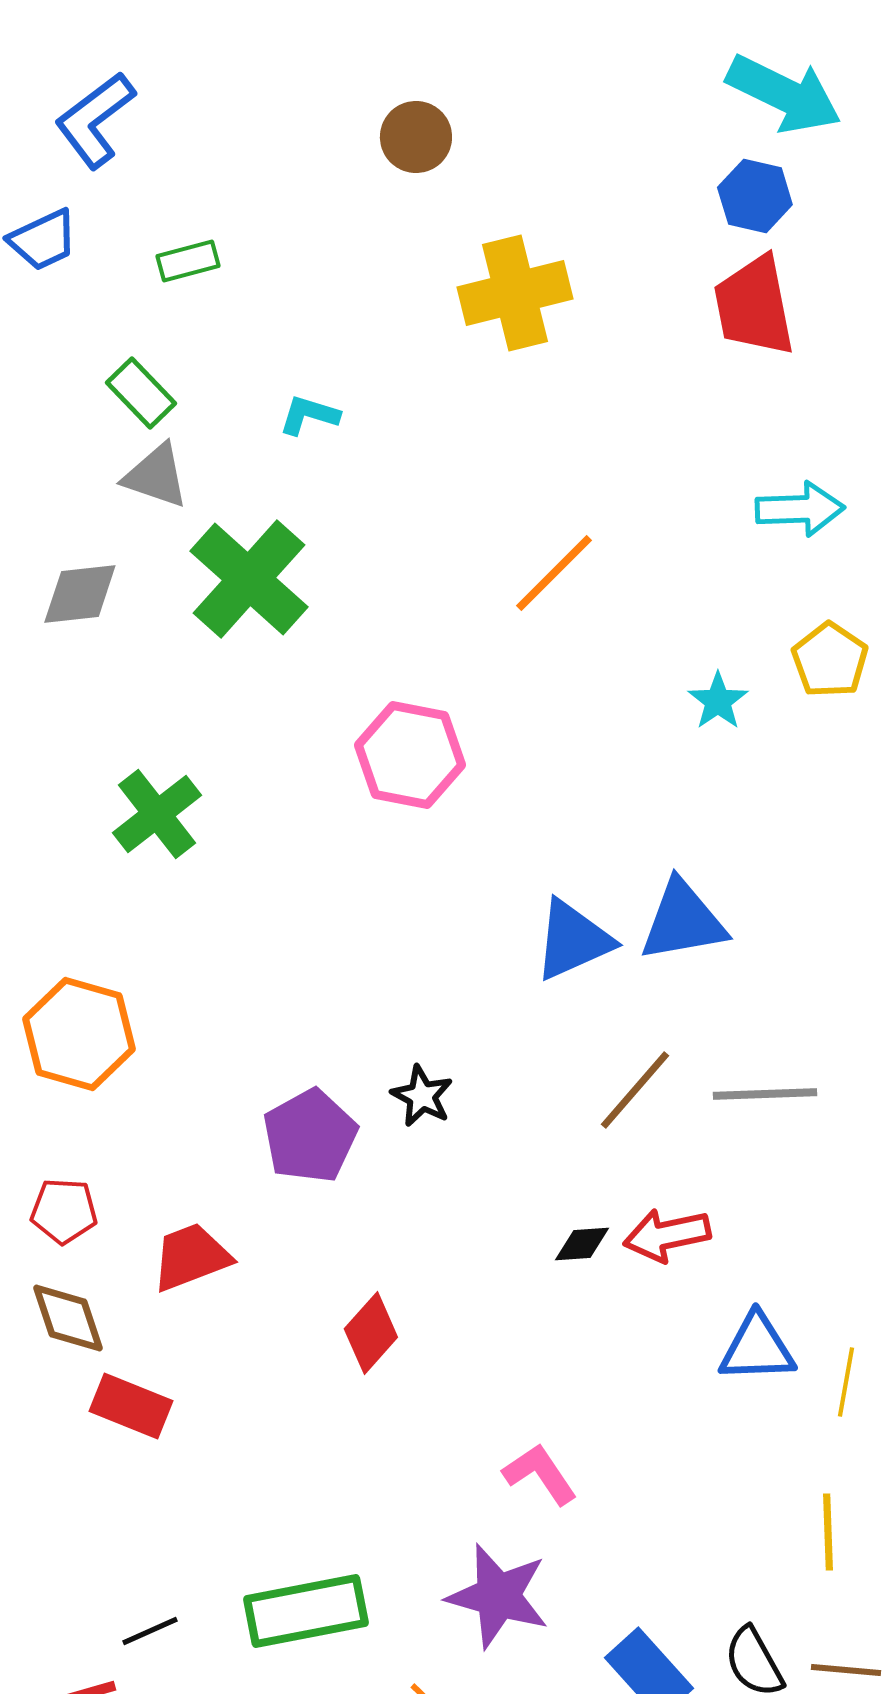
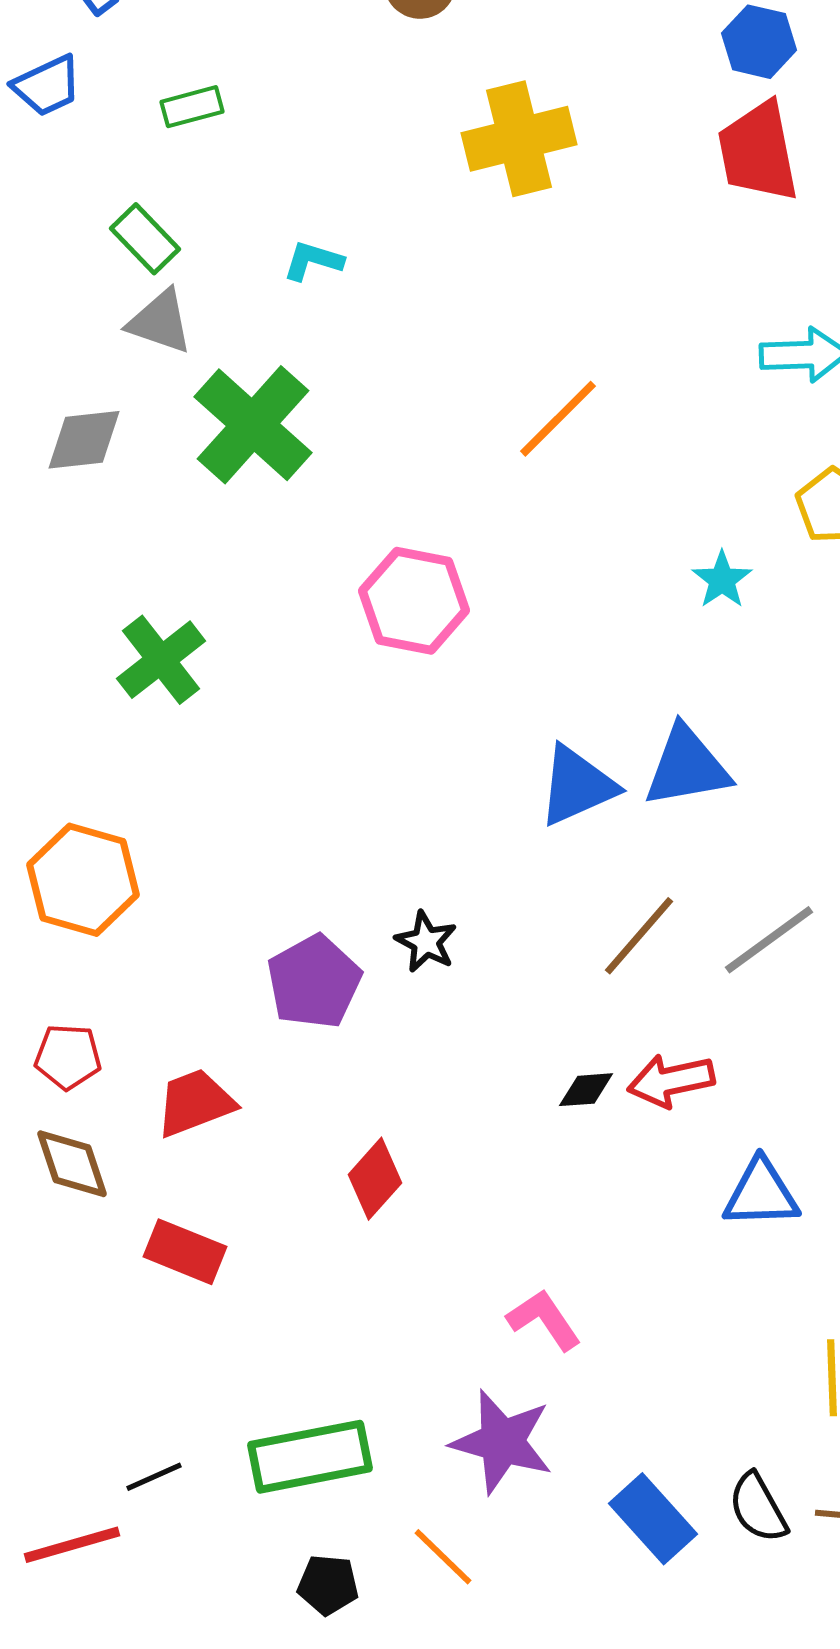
cyan star: (718, 701) -> (722, 580), moved
gray line: (765, 1094) -> (769, 940), turned -34
red rectangle: (131, 1406) -> (185, 1252), moved

